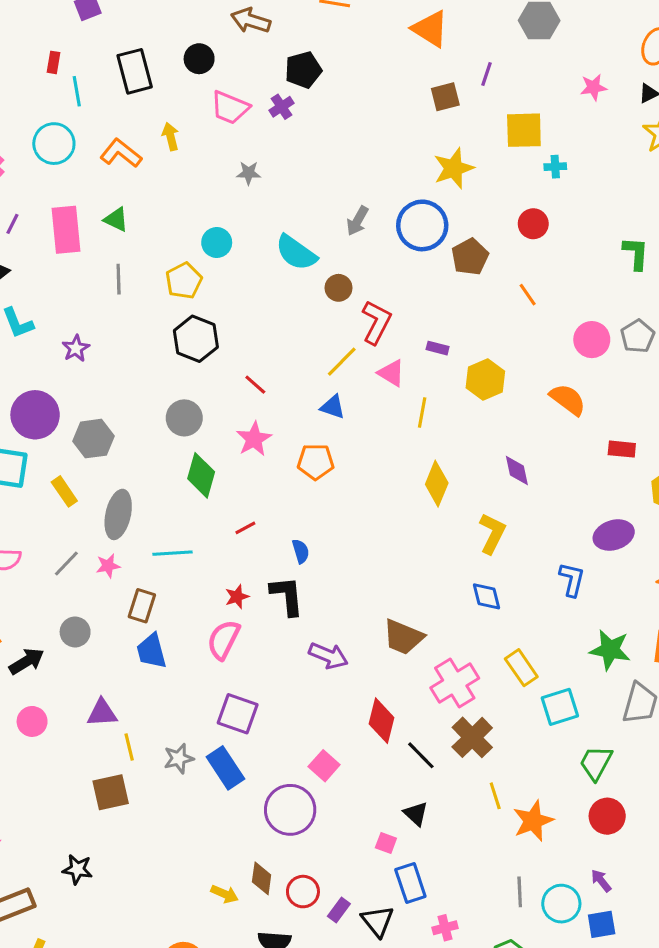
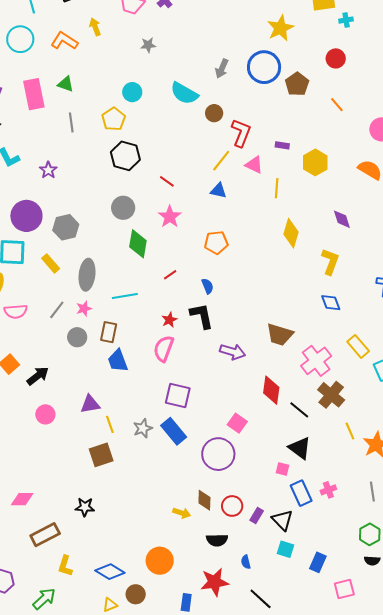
orange pentagon: (316, 462) -> (216, 243), moved
gray circle: (75, 632) -> (77, 337), moved
black triangle: (416, 814) -> (300, 448), size x1.4
pink cross: (445, 928) -> (328, 490), moved

